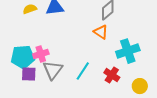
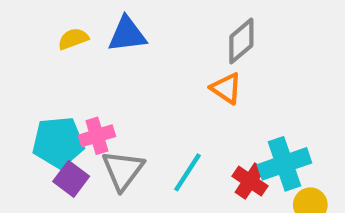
cyan cross: (128, 51) -> (284, 164), moved
purple square: (29, 74) -> (71, 179), turned 35

